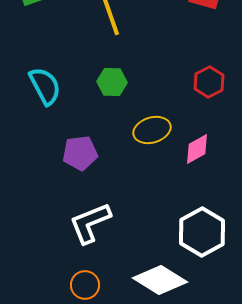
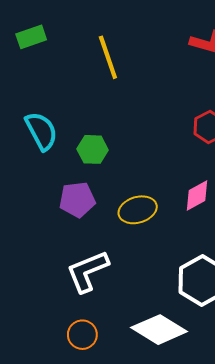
green hexagon: (112, 82) -> (93, 149), moved
yellow ellipse: (152, 130) -> (138, 210), moved

